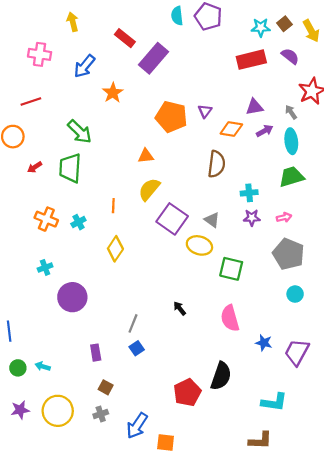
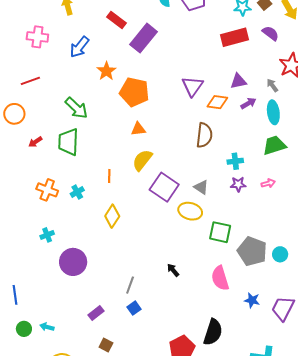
purple triangle: (205, 111) -> (192, 86), size x1.6
orange pentagon: (171, 117) -> (134, 92), moved
gray pentagon: (289, 254) -> (252, 251), moved
purple rectangle: (96, 353) -> (96, 313), turned 63

